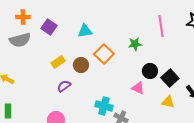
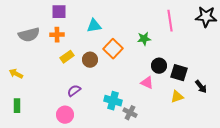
orange cross: (23, 17) -> (57, 35), moved
purple square: (49, 27) -> (59, 12), moved, turned -35
black square: (170, 78) -> (179, 73), turned -30
purple semicircle: (64, 86) -> (74, 91), moved
yellow triangle: (168, 102) -> (177, 97), turned -32

